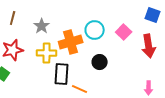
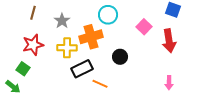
cyan circle: (95, 30) -> (108, 15), moved
black rectangle: (62, 74) -> (82, 69), turned 60

